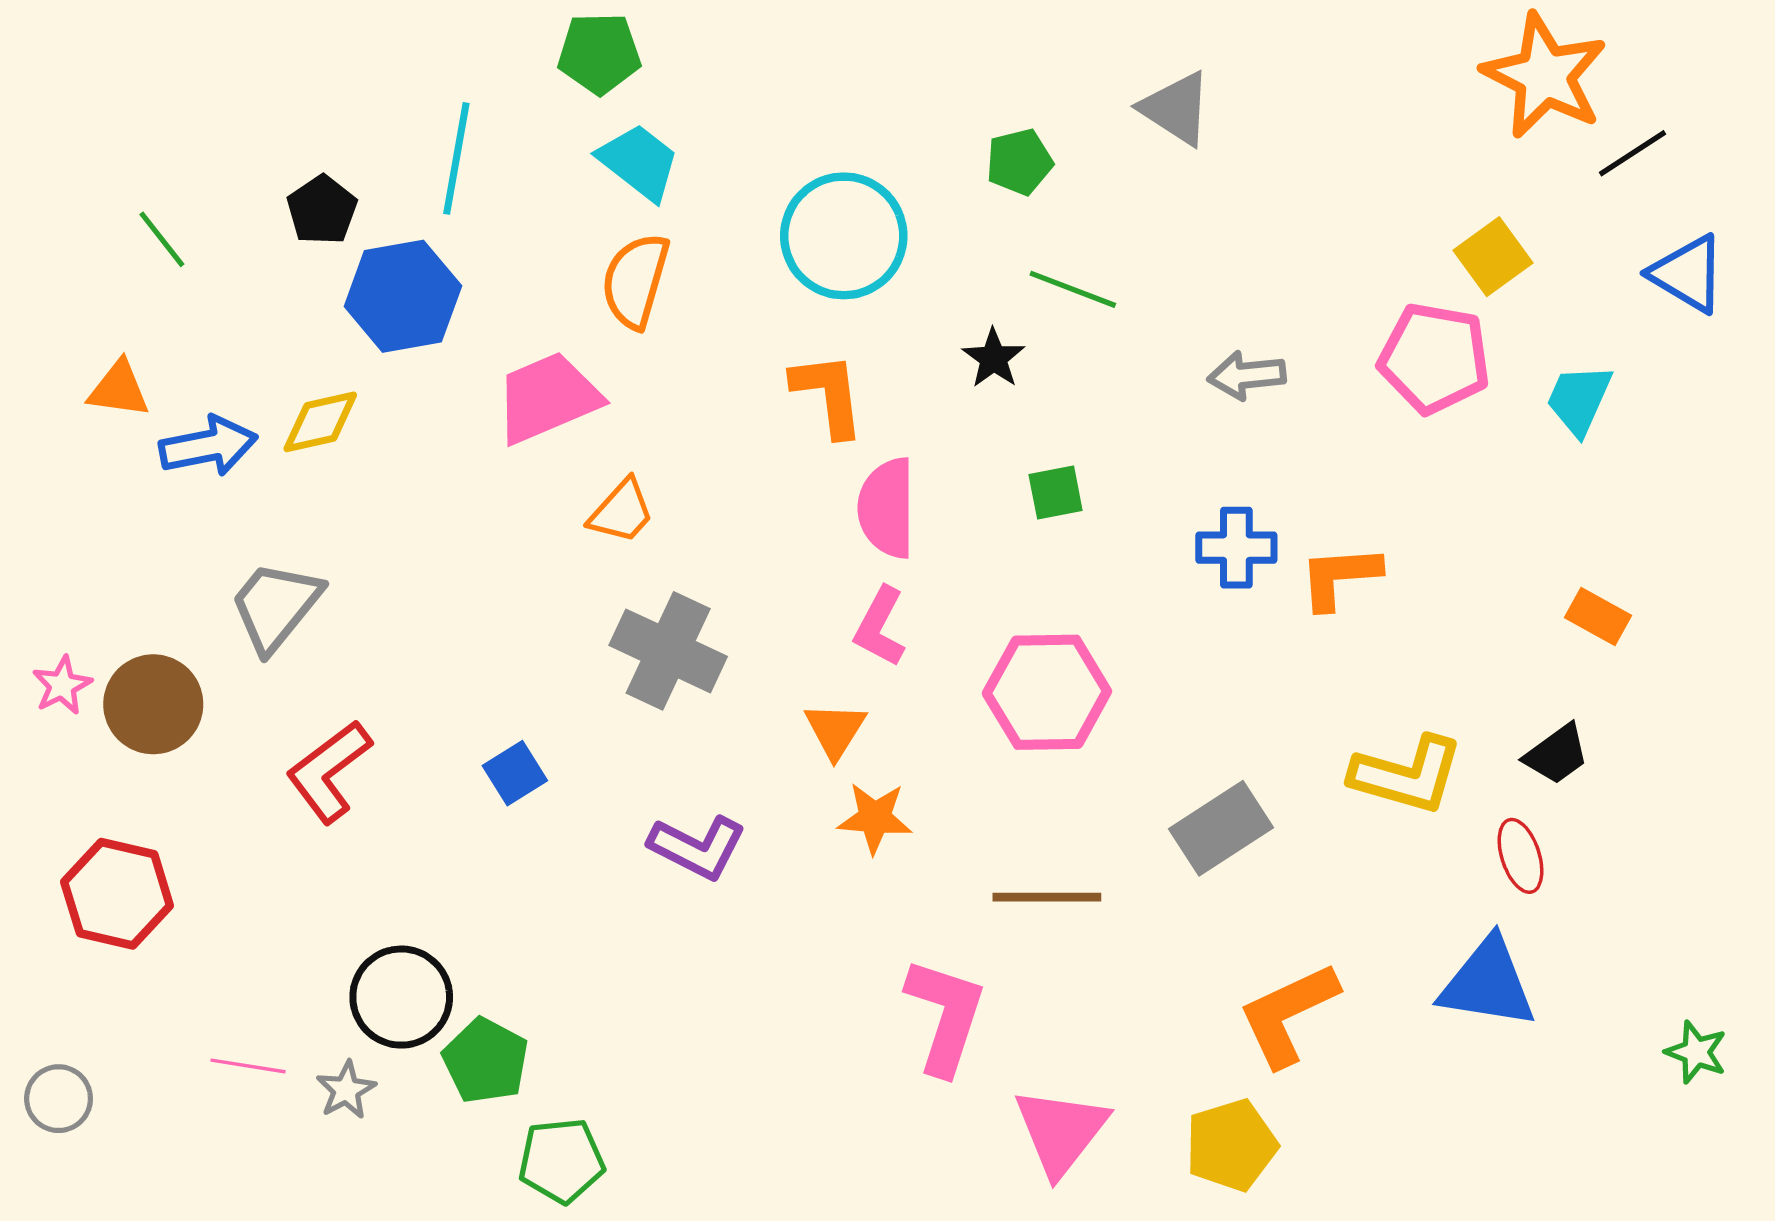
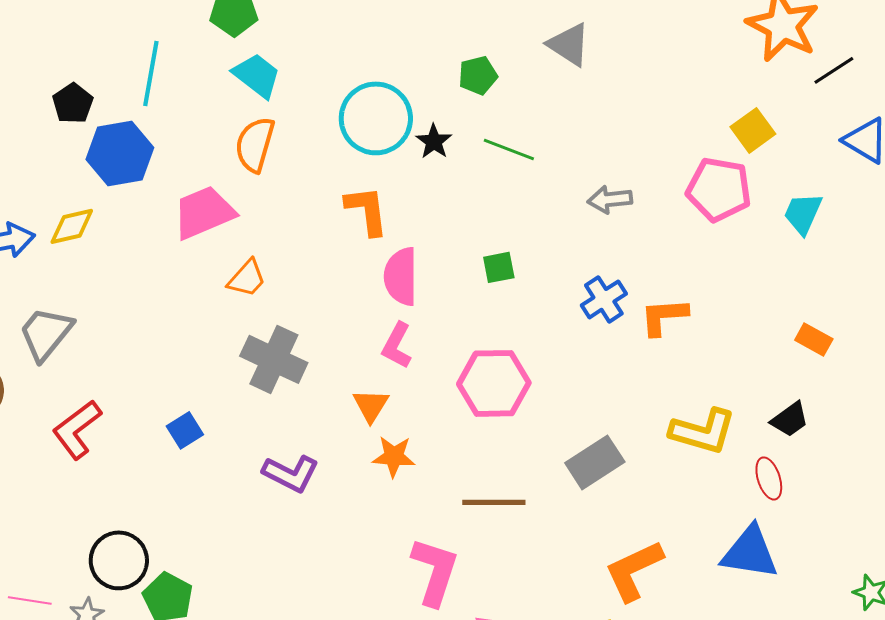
black star: (994, 358) -> (434, 141), moved
blue cross: (1236, 548) -> (604, 299), turned -33

